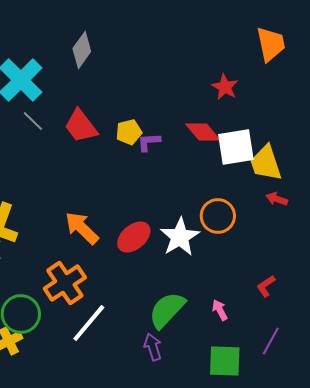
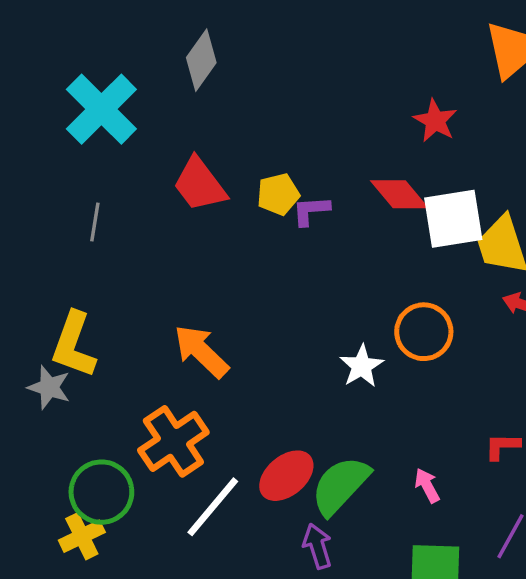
gray line: (33, 121) -> (95, 222), moved, turned 55
red ellipse: (134, 237) -> (286, 476), moved
white star: (180, 237) -> (362, 366), size x0.7
red L-shape: (266, 286) -> (502, 446), turned 35

